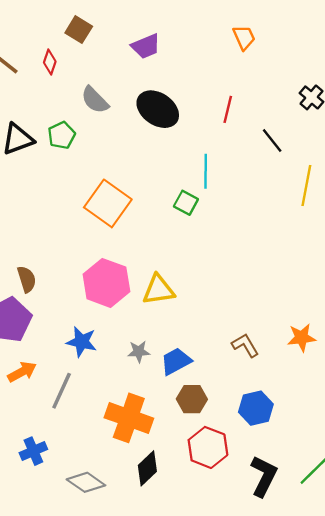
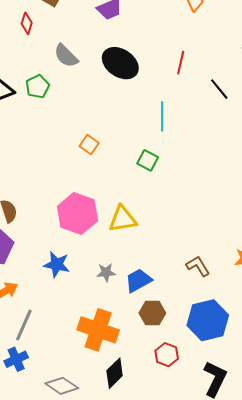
orange square: (108, 203) -> (89, 145), moved, size x0.5
green square: (186, 203) -> (148, 160), moved
gray line: (62, 391) -> (24, 325), moved
blue hexagon: (256, 408) -> (208, 320), size x1.4
red hexagon: (208, 447) -> (167, 355), size x0.7

